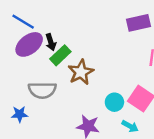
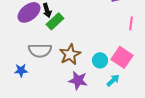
brown star: (81, 72) -> (70, 54), moved
cyan arrow: (130, 126) -> (113, 80), turned -72

